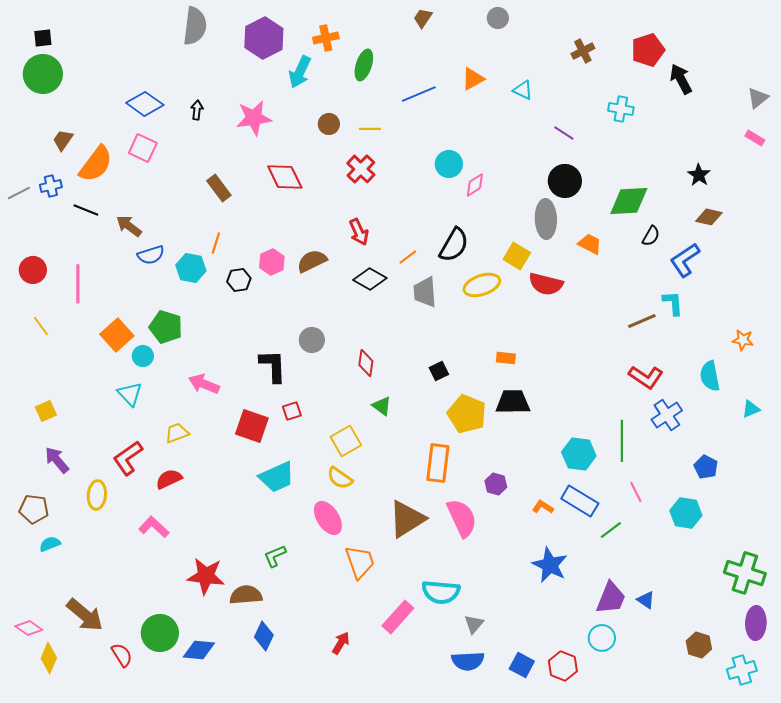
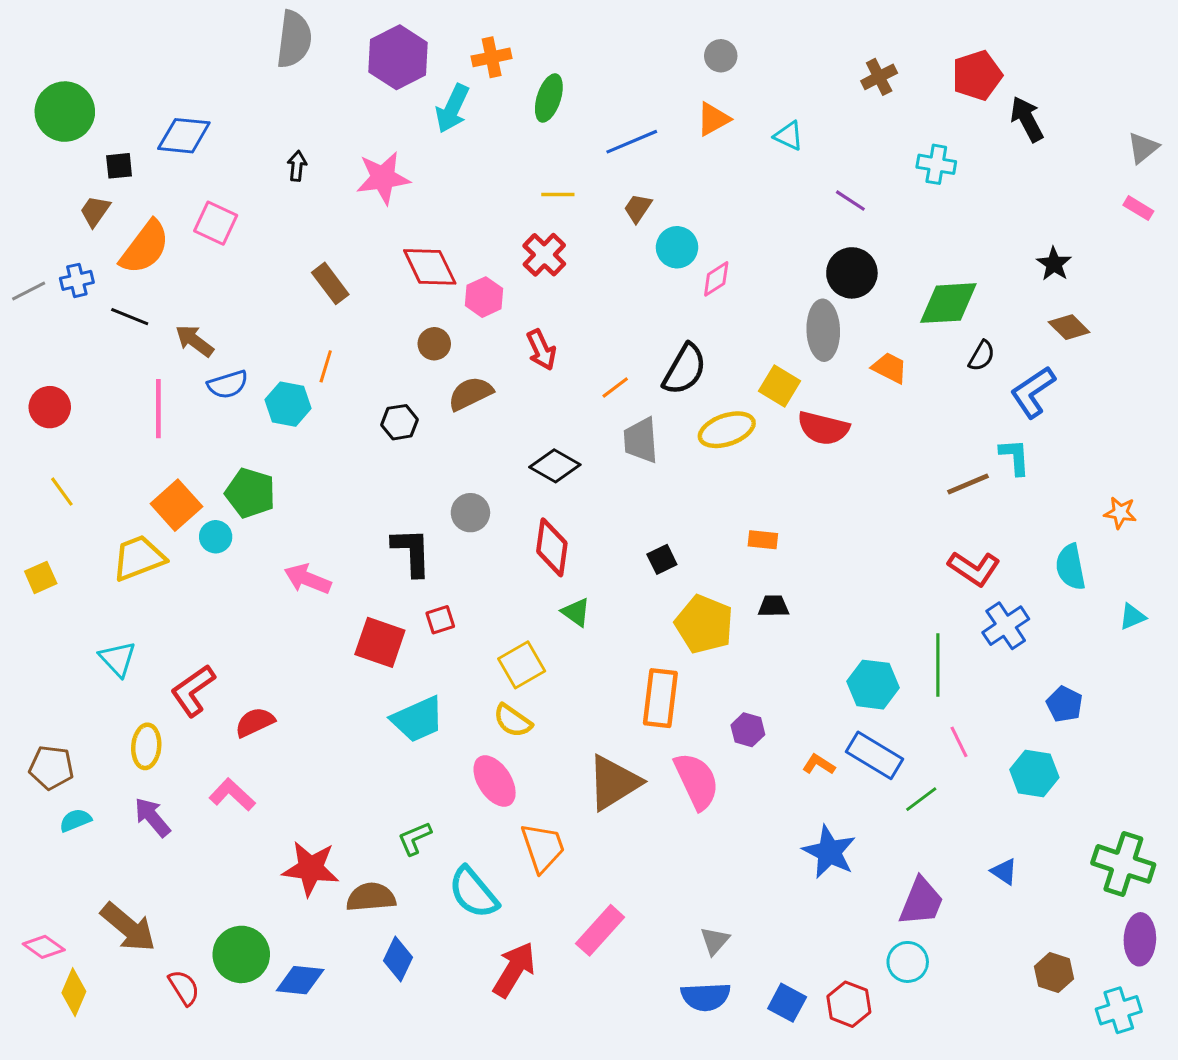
brown trapezoid: (423, 18) -> (638, 208), moved
gray circle: (498, 18) -> (721, 56), moved
black square: (43, 38) -> (119, 166), moved
blue diamond: (145, 104) -> (184, 136), moved, turned -30
brown circle: (329, 124) -> (434, 344), moved
brown diamond: (709, 217) -> (1069, 327), turned 32
pink hexagon: (272, 262) -> (484, 297), moved
black diamond: (370, 279) -> (555, 466), moved
black hexagon: (239, 280) -> (400, 422), moved
pink line: (78, 284) -> (158, 409), moved
red diamond: (366, 363) -> (552, 547), size x1.4
cyan triangle: (130, 394) -> (118, 659), moved
black trapezoid: (513, 402) -> (773, 606), size x0.6
yellow square: (46, 411) -> (41, 577), moved
yellow trapezoid: (177, 433) -> (139, 558), moved, size x1.5
purple arrow: (57, 460) -> (152, 817), moved
cyan semicircle: (441, 592) -> (473, 893), moved, turned 45
blue triangle: (646, 600) -> (1004, 872), moved
red arrow: (341, 643) -> (514, 970), size x1.6

